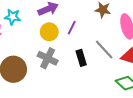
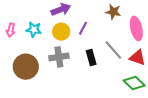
cyan star: (13, 17) -> (34, 30), moved
gray cross: (48, 58) -> (59, 57), turned -36

